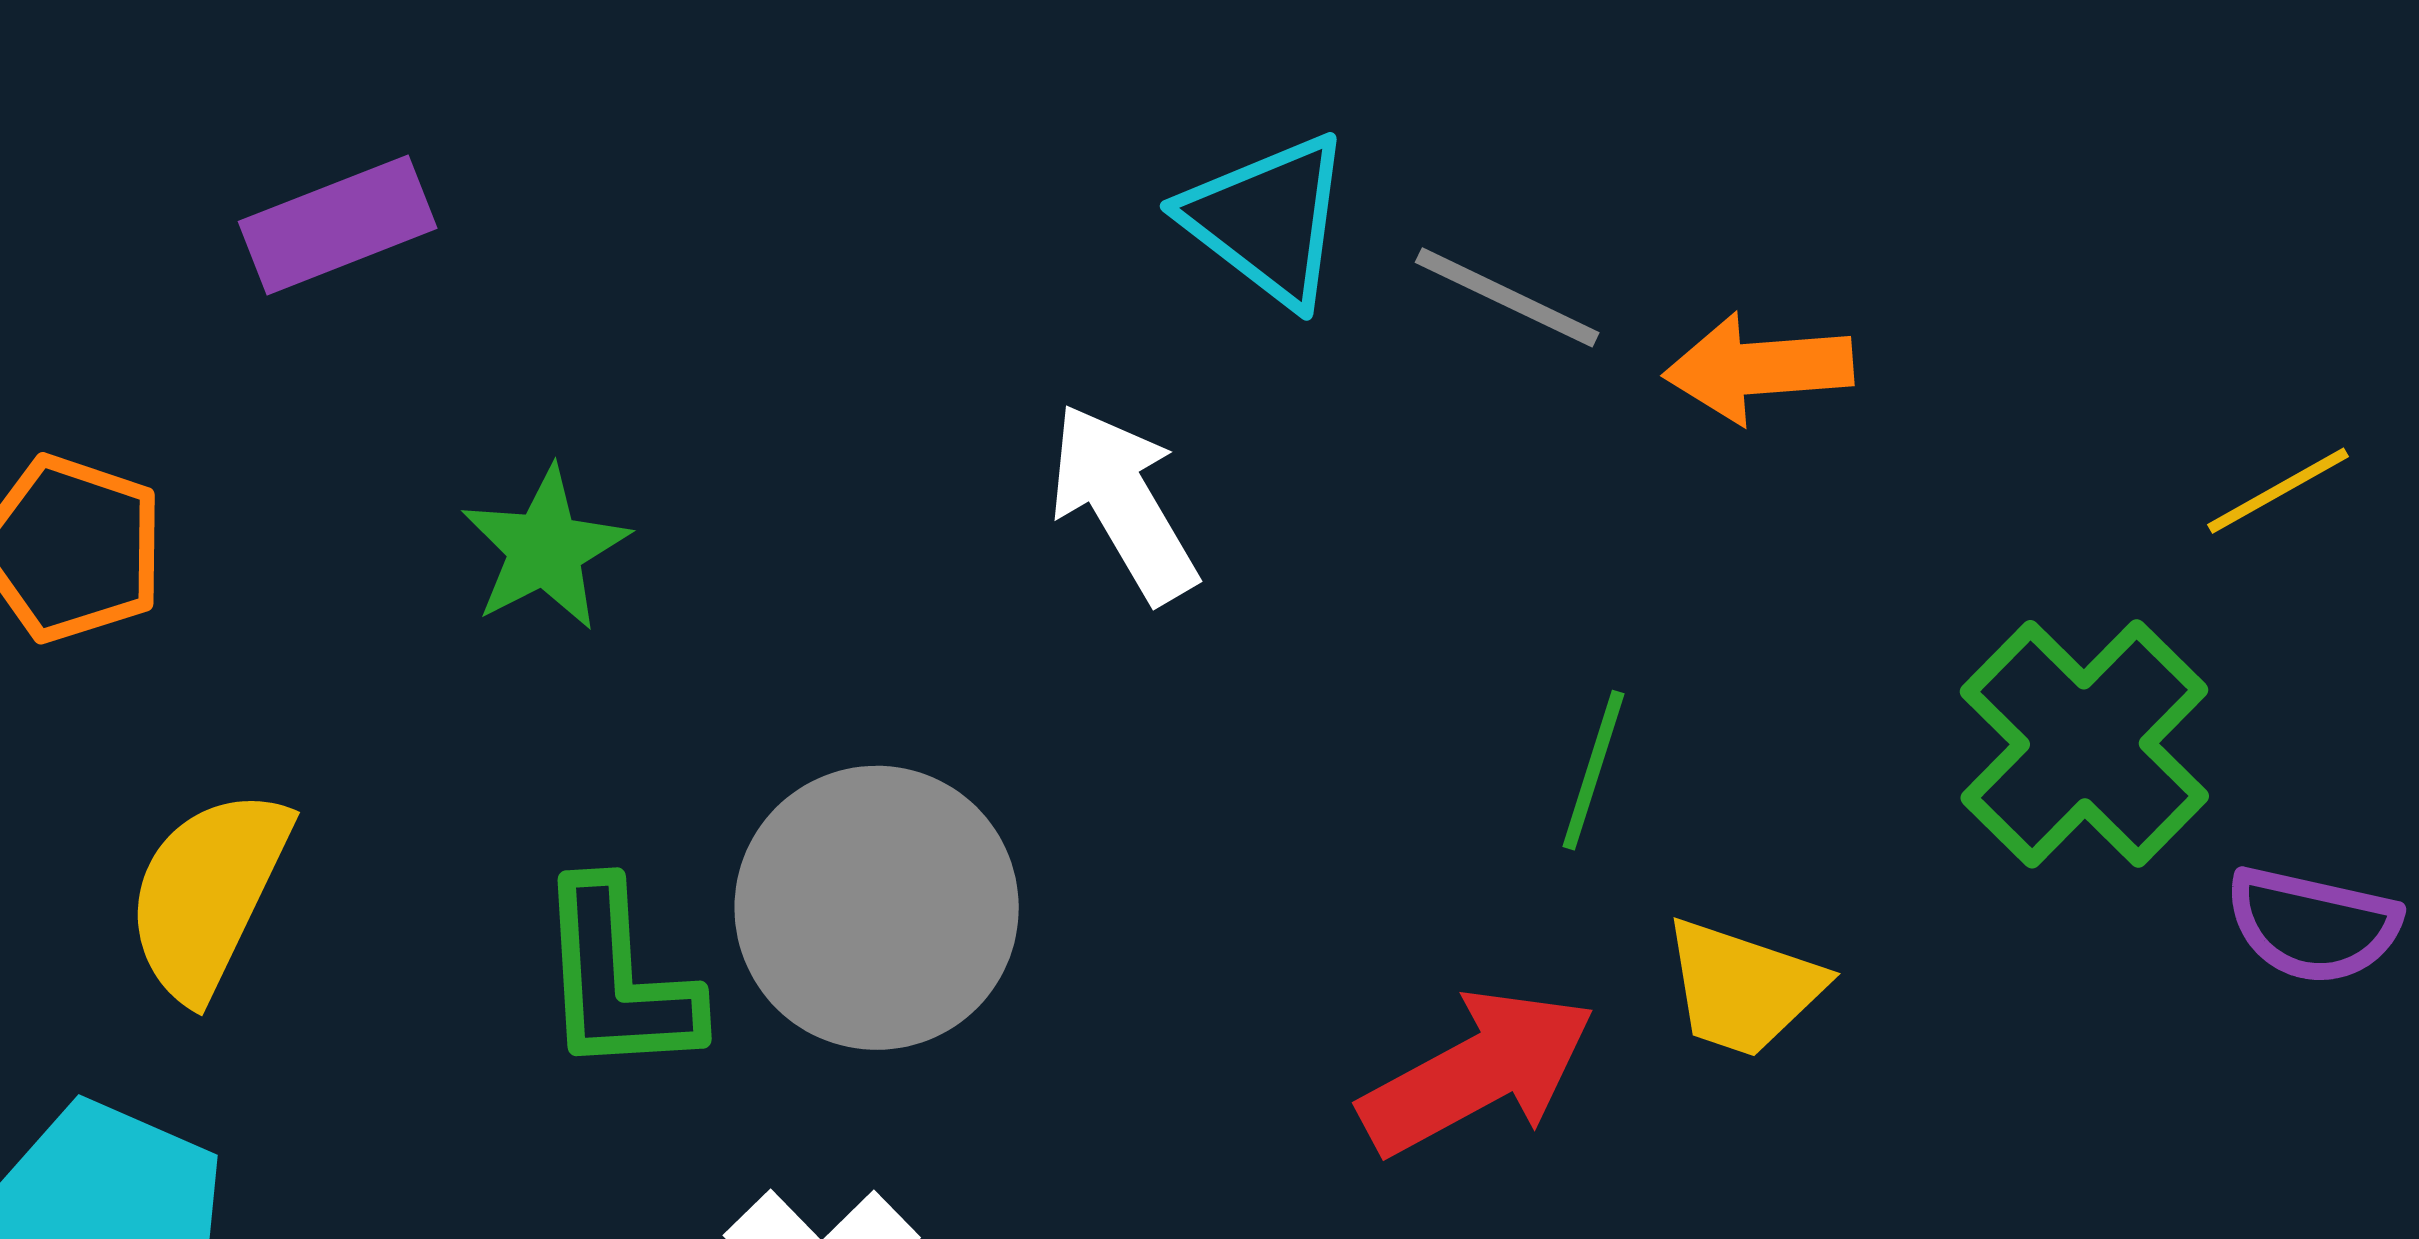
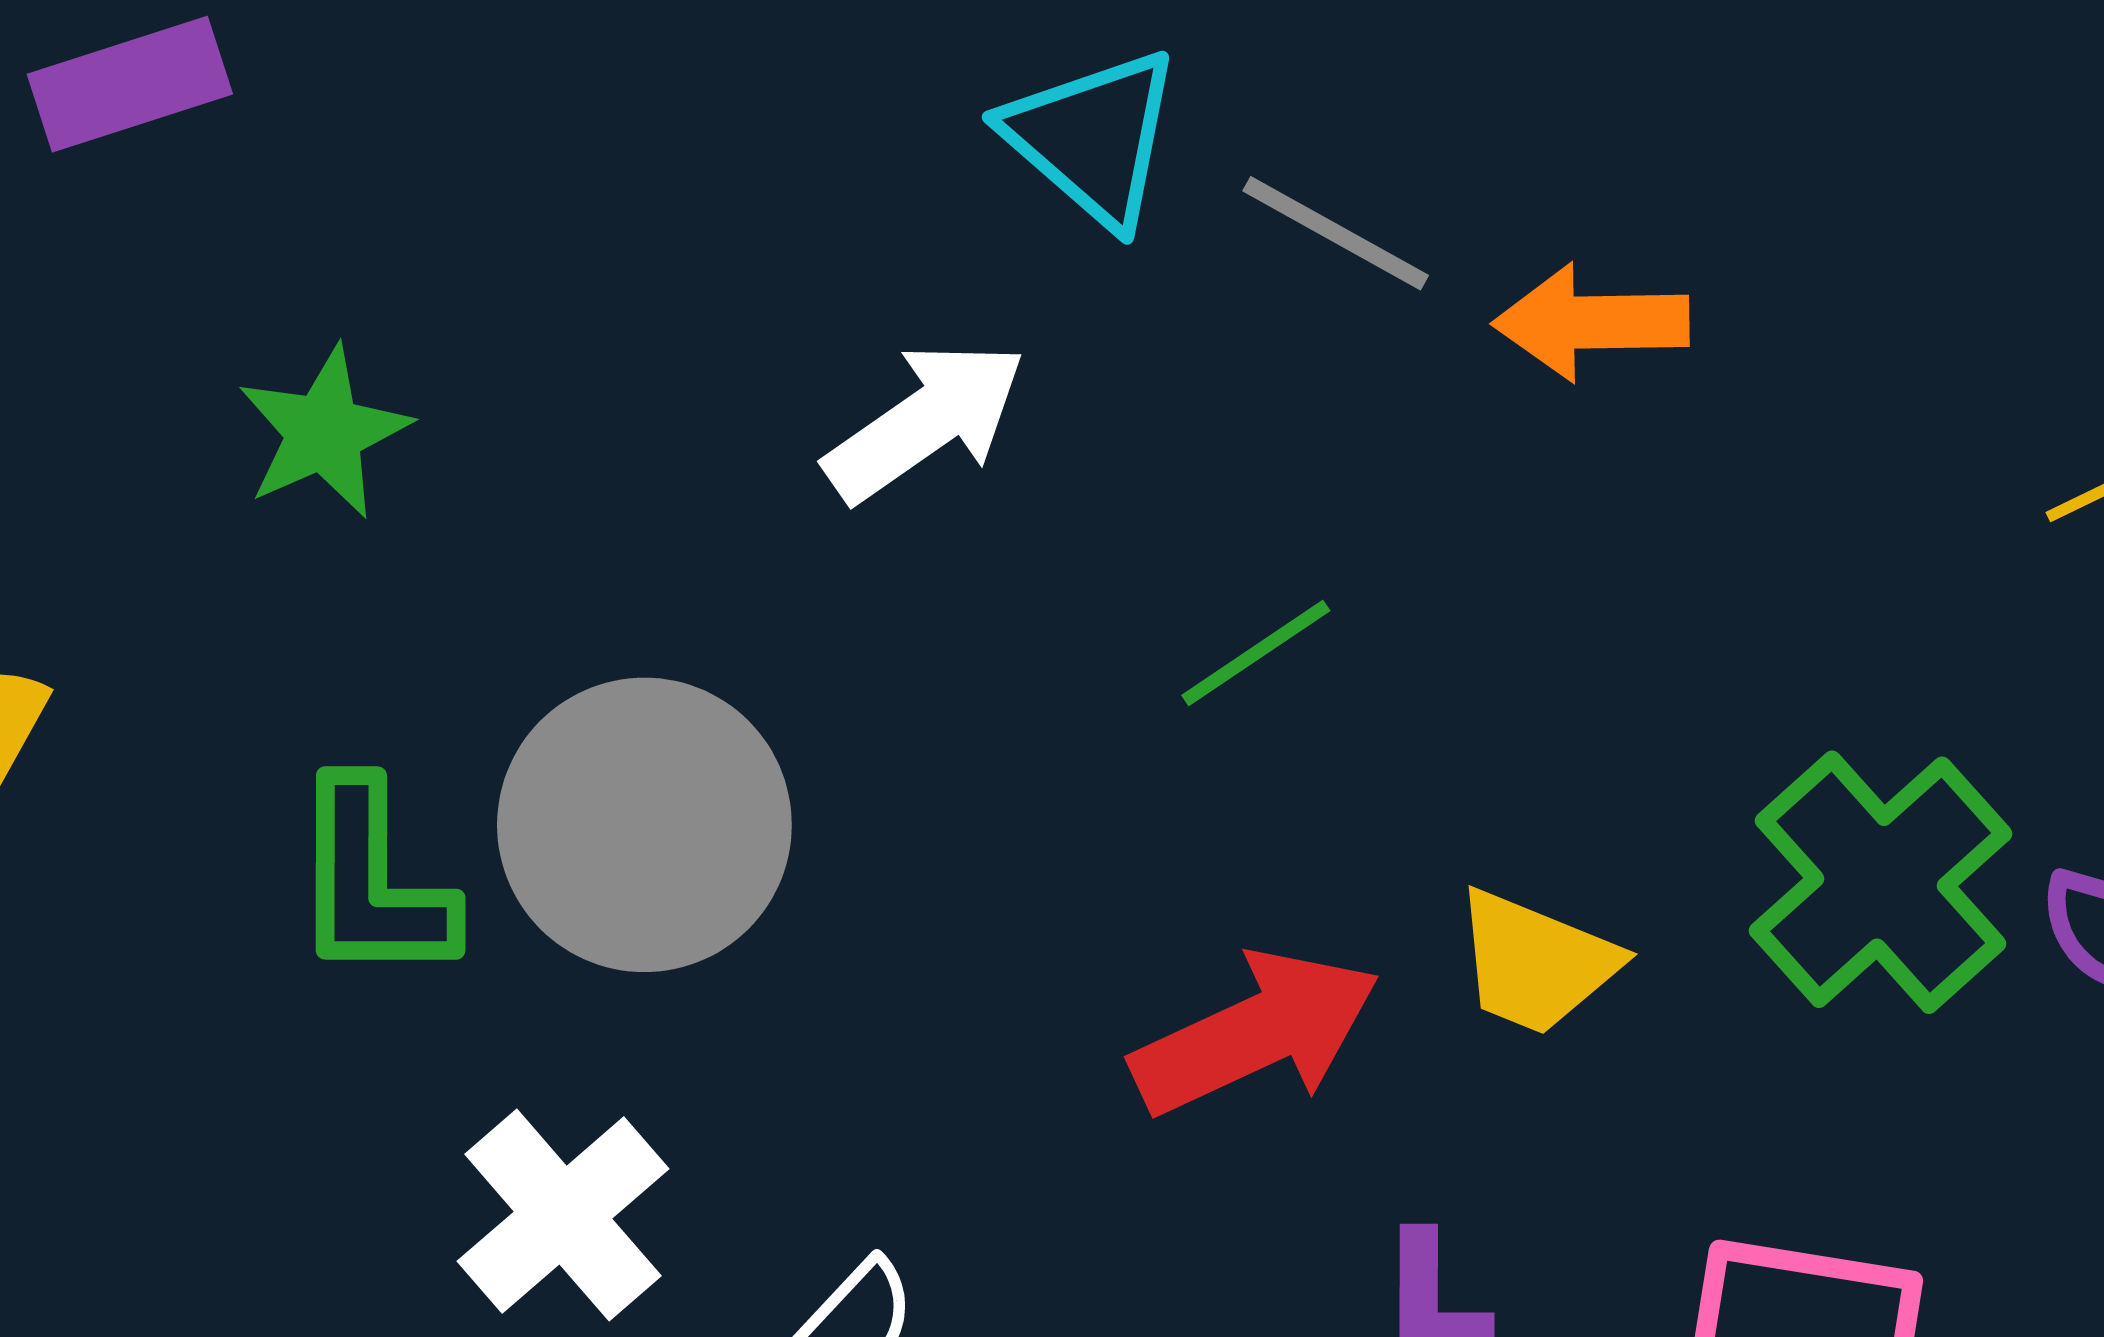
white arrow: (1123, 503) -> (925, 422), turned 82
green cross: (2084, 744) -> (1881, 882), moved
green line: (1593, 770) -> (1256, 653), moved, turned 35

